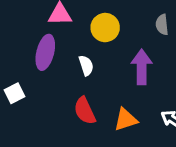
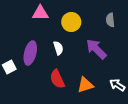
purple ellipse: (45, 52) -> (30, 53), moved
purple arrow: (142, 67) -> (96, 49), turned -45

